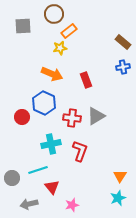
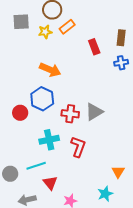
brown rectangle: (123, 42) -> (121, 38), turned 56
yellow star: (60, 48) -> (45, 32), moved
red rectangle: (86, 80) -> (94, 47), moved
cyan star: (118, 198) -> (105, 194), moved

